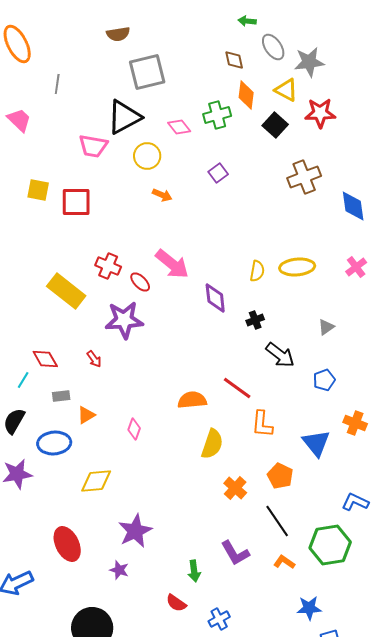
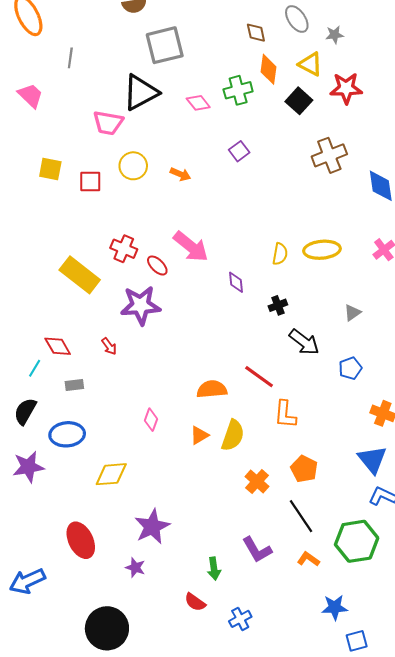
gray star: (309, 62) -> (335, 35), size x0.6
yellow circle: (147, 156) -> (133, 166), moved
red square: (76, 202) -> (90, 182), size x0.7
purple diamond: (215, 298) -> (236, 282), size x0.7
orange triangle: (86, 415) -> (199, 435), moved
blue triangle: (316, 443) -> (372, 459), moved

